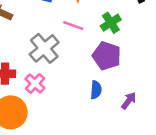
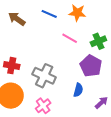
gray cross: (44, 48) -> (44, 76), moved, turned -35
pink cross: (35, 83) -> (43, 106), moved

